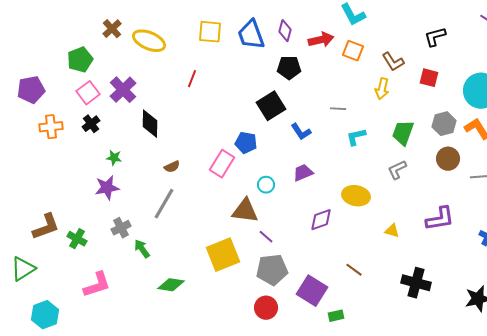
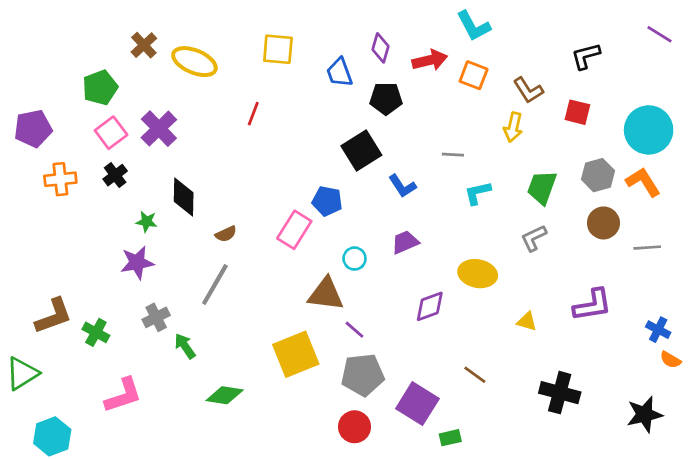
blue trapezoid: (251, 35) -> (339, 72), moved, size x0.7
black diamond: (150, 124) -> (184, 197), moved

